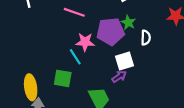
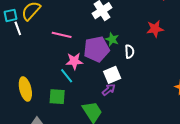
yellow ellipse: (31, 87) -> (25, 89), moved

